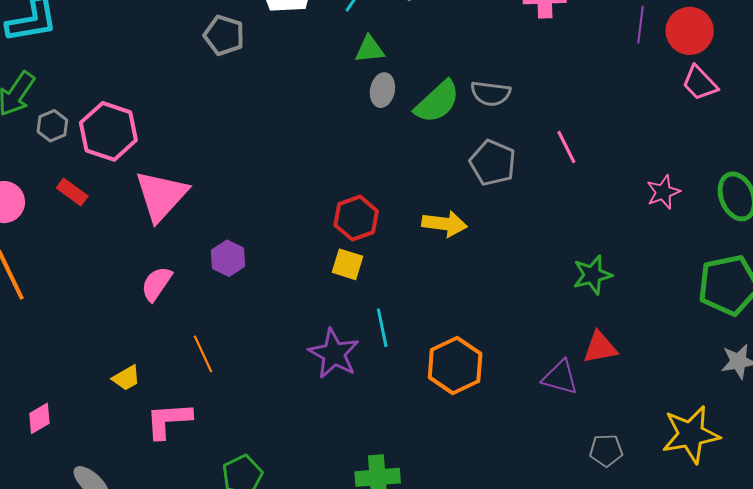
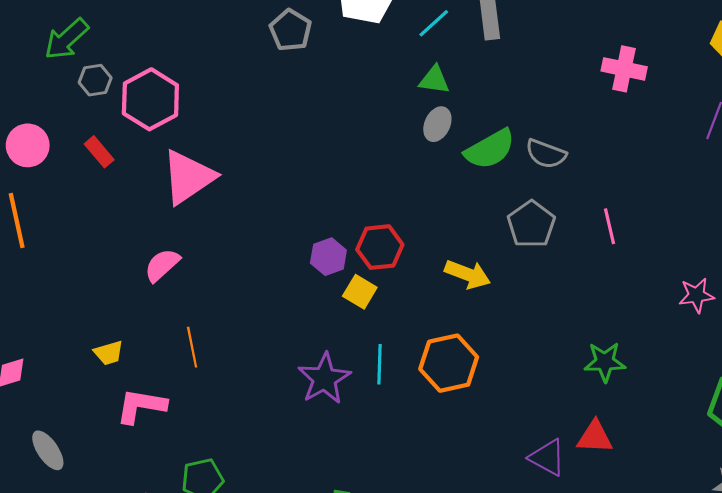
purple hexagon: (228, 258) -> (328, 257), moved
orange hexagon: (455, 366) -> (449, 363), moved

